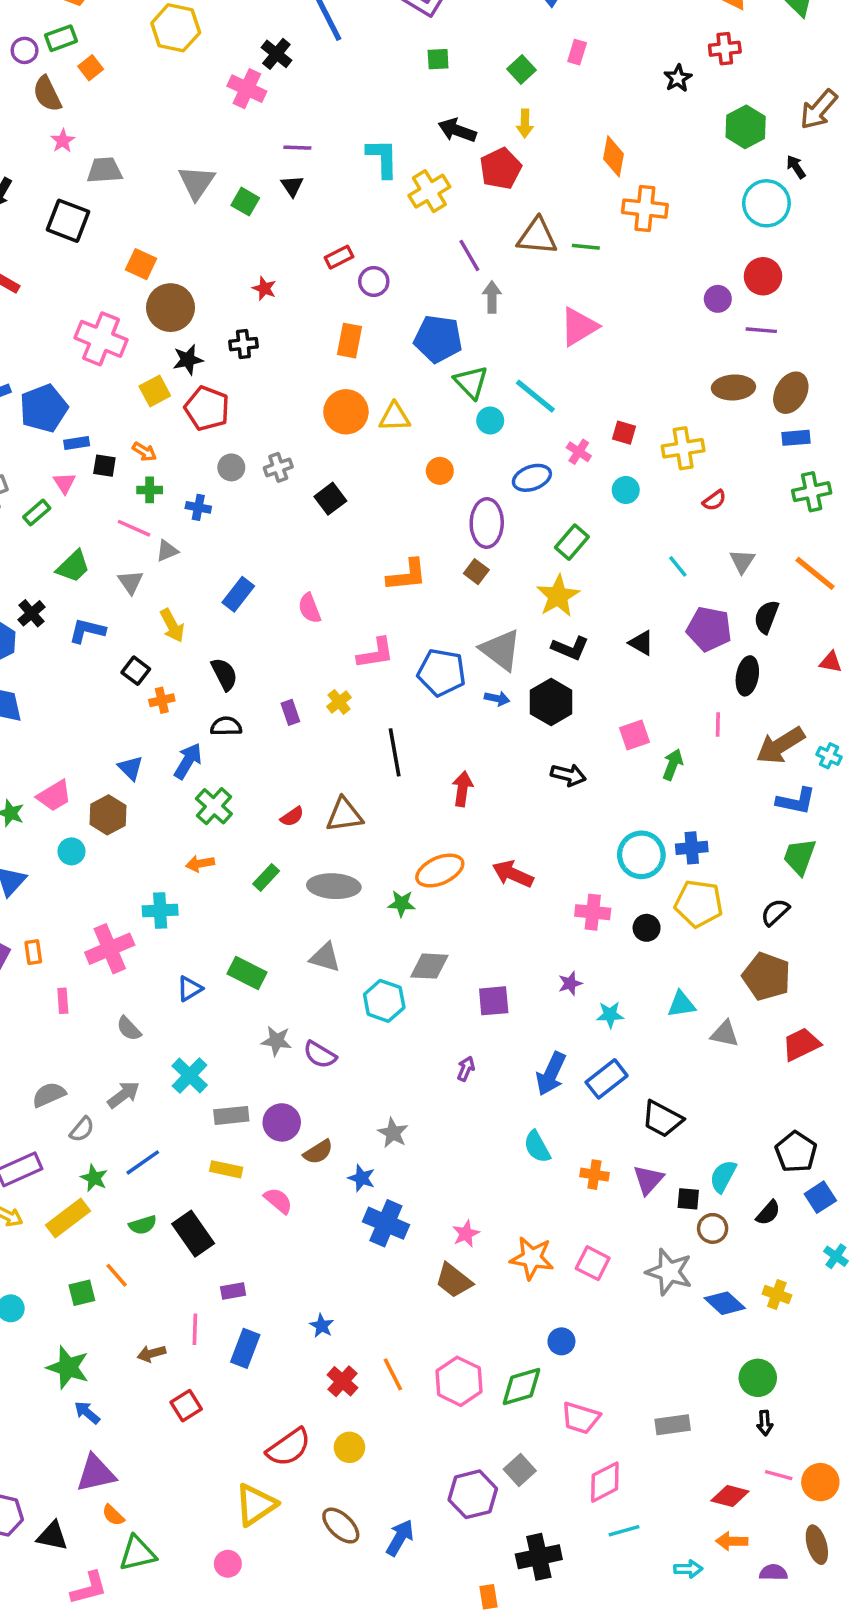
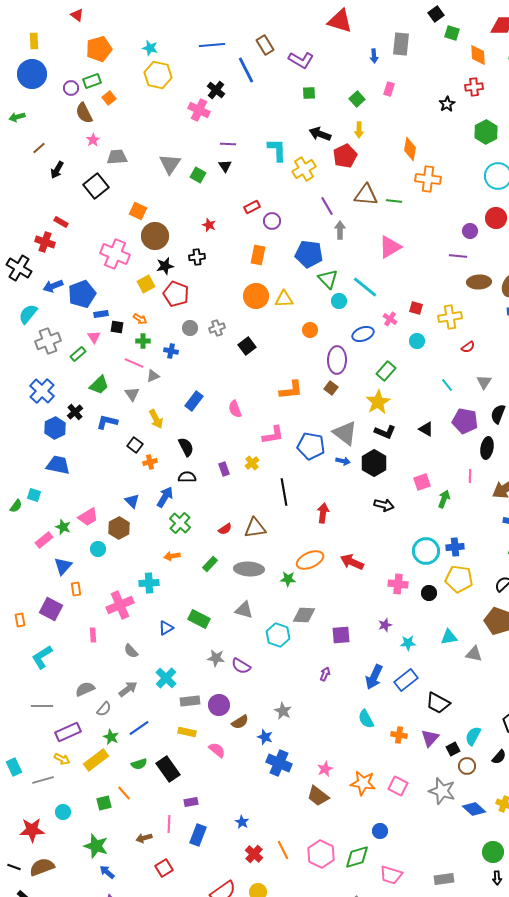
black square: (68, 221) -> (96, 186), turned 30
purple line: (761, 330) -> (458, 256), moved
orange rectangle: (33, 952) -> (76, 589), moved
black square: (688, 1199) -> (453, 749), turned -32

